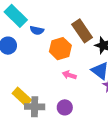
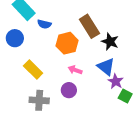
yellow rectangle: (22, 97) -> (33, 70), moved
purple circle: (65, 107) -> (69, 90), moved

